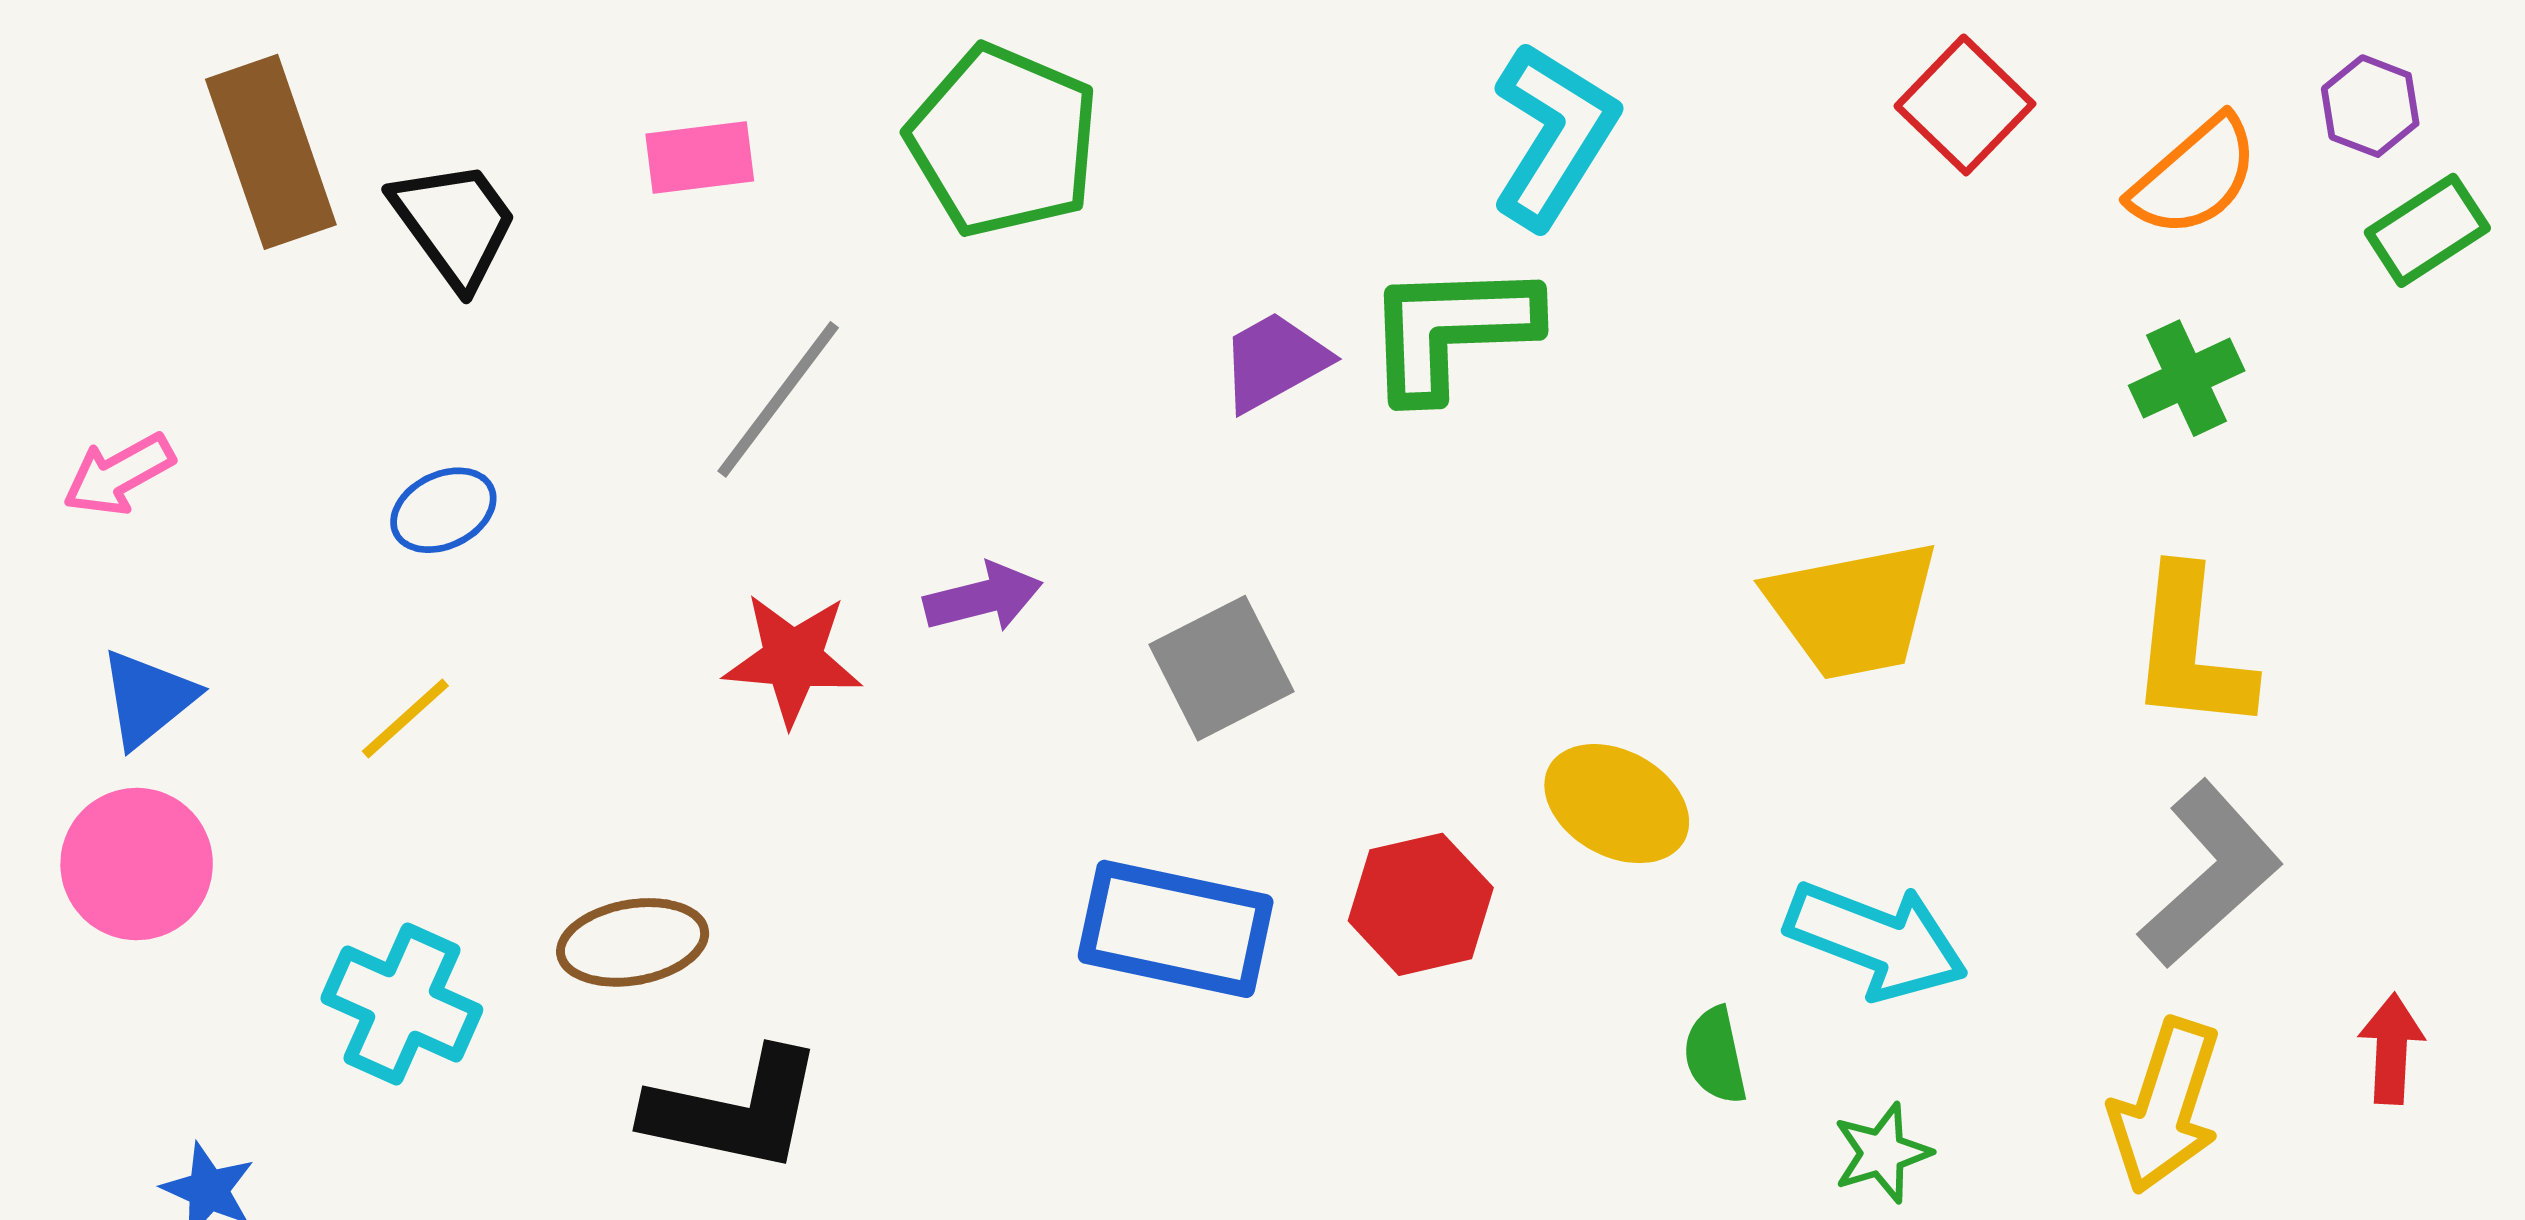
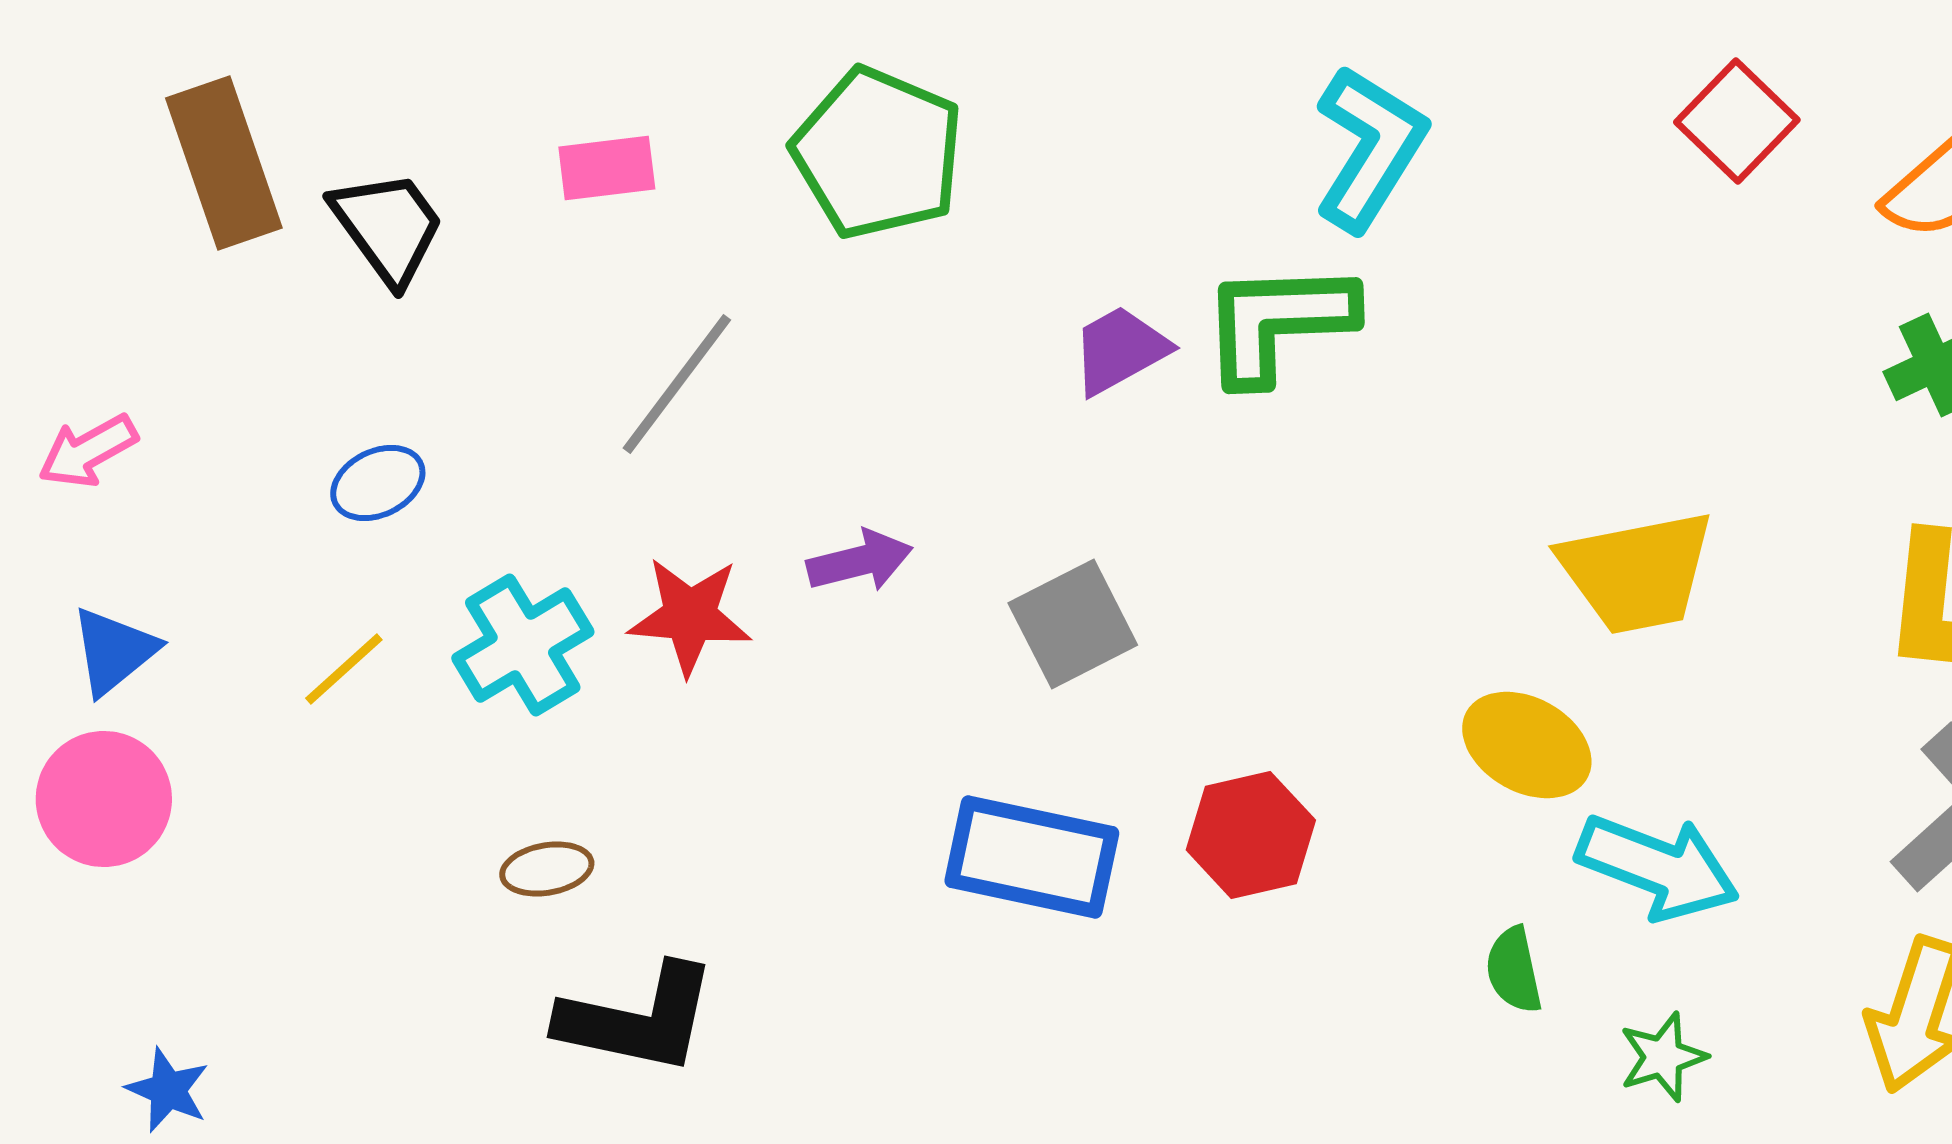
yellow ellipse: (1617, 804) -> (1527, 745), moved
brown ellipse: (633, 942) -> (547, 869), size x0.7
cyan cross: (402, 1004) -> (523, 645), moved, turned 35

